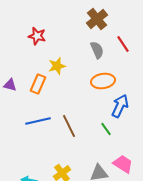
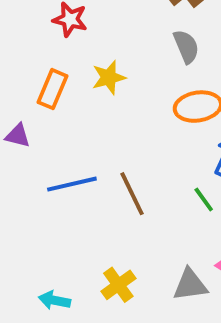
orange rectangle: (38, 84) -> (53, 89), moved
purple triangle: (10, 85) -> (18, 136), moved

